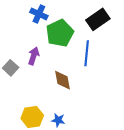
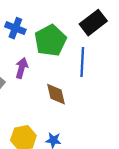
blue cross: (39, 14) -> (15, 28), moved

